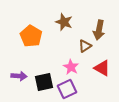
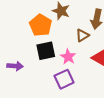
orange pentagon: (31, 36) -> (41, 25), moved
black square: (44, 82) -> (46, 51), moved

